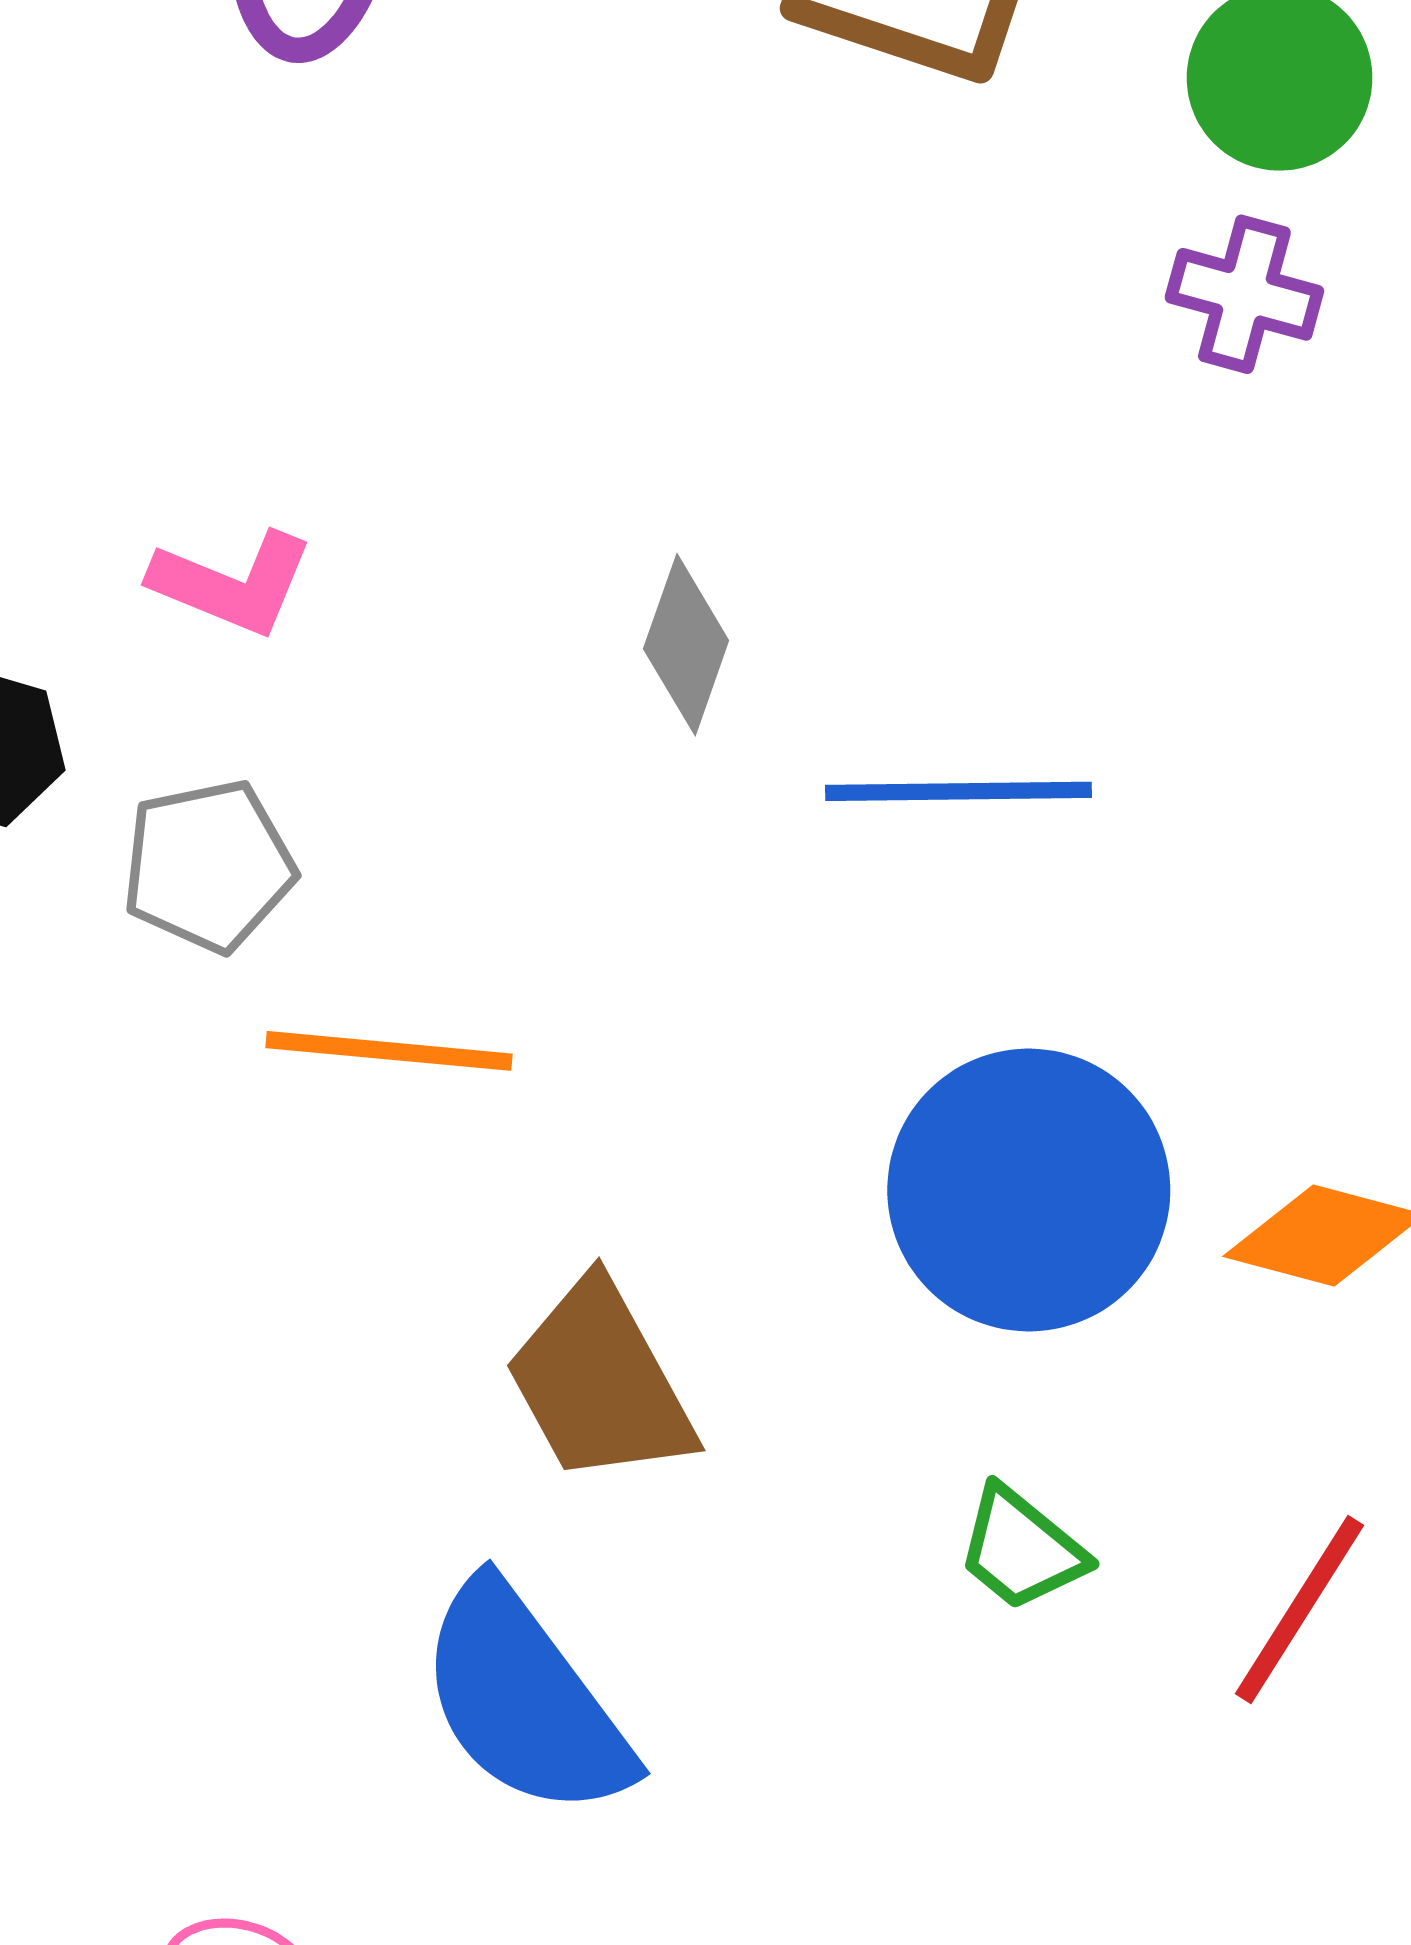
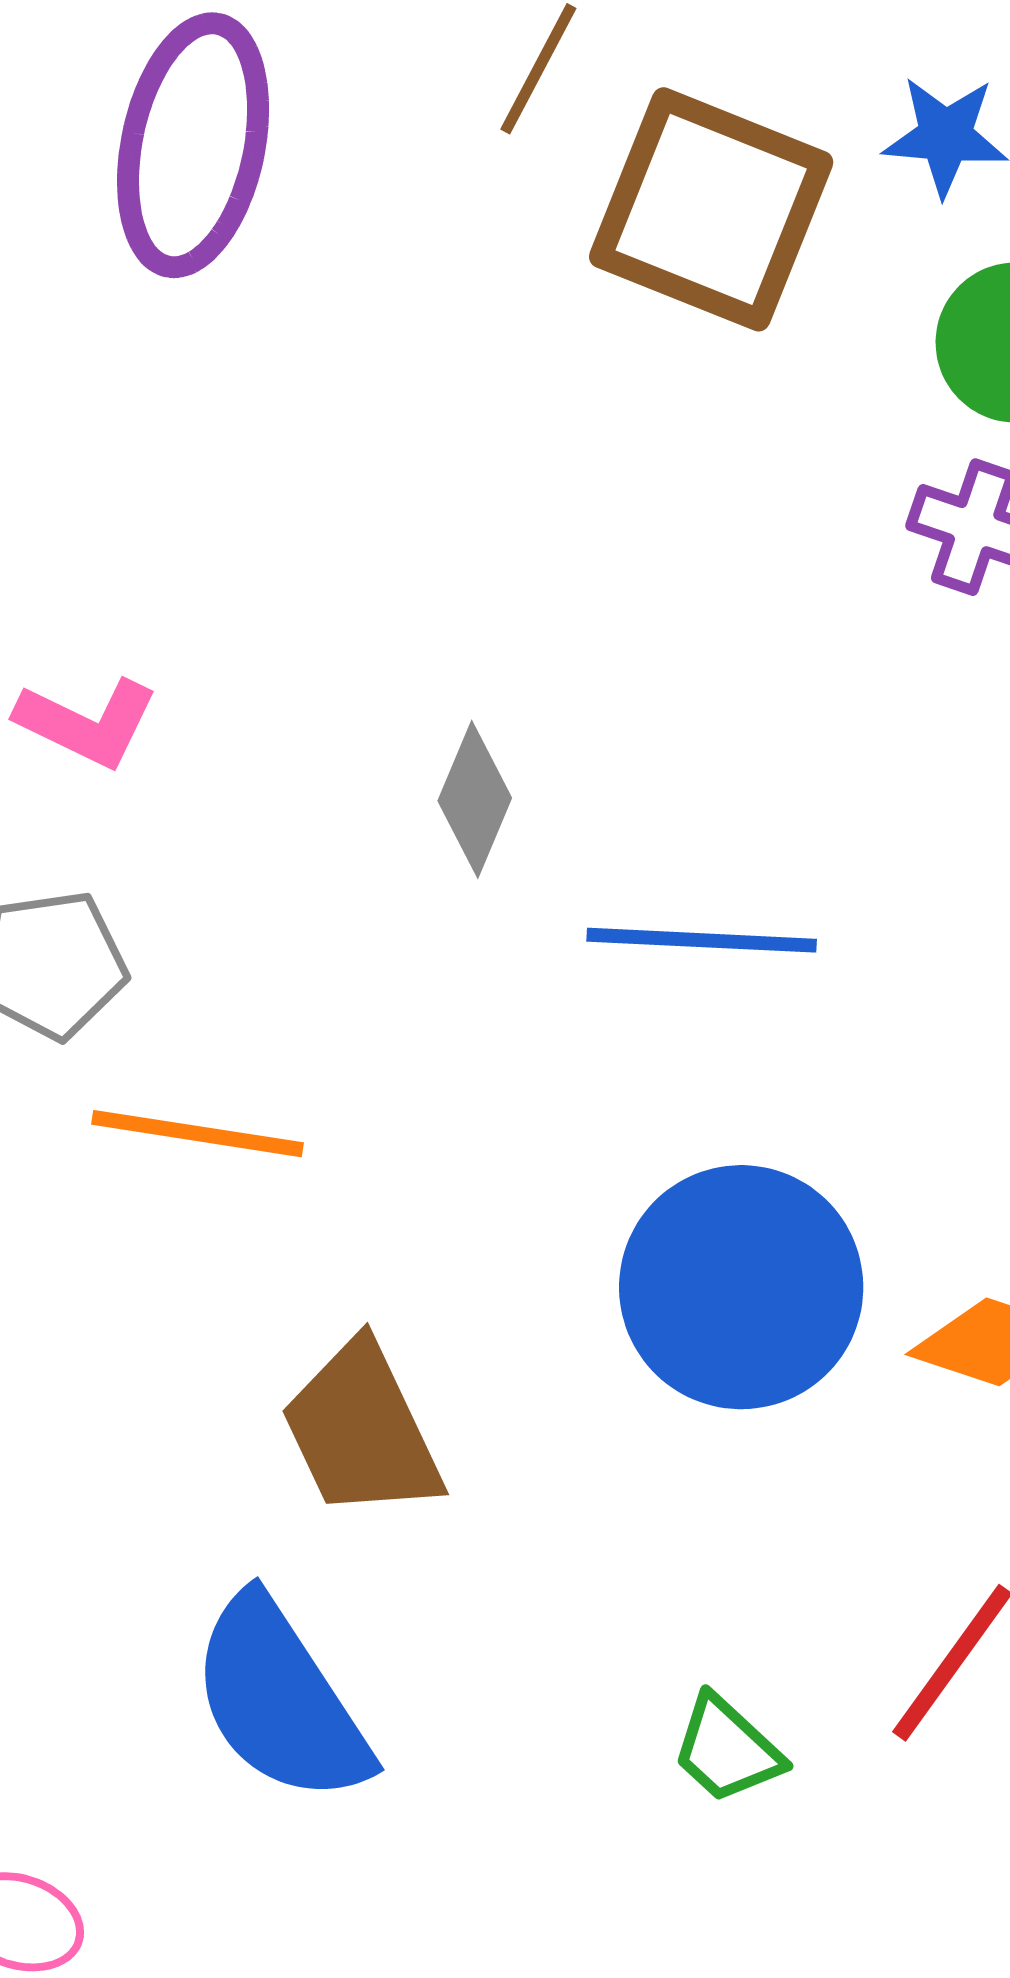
green trapezoid: (1021, 1549) -> (727, 1749), moved

